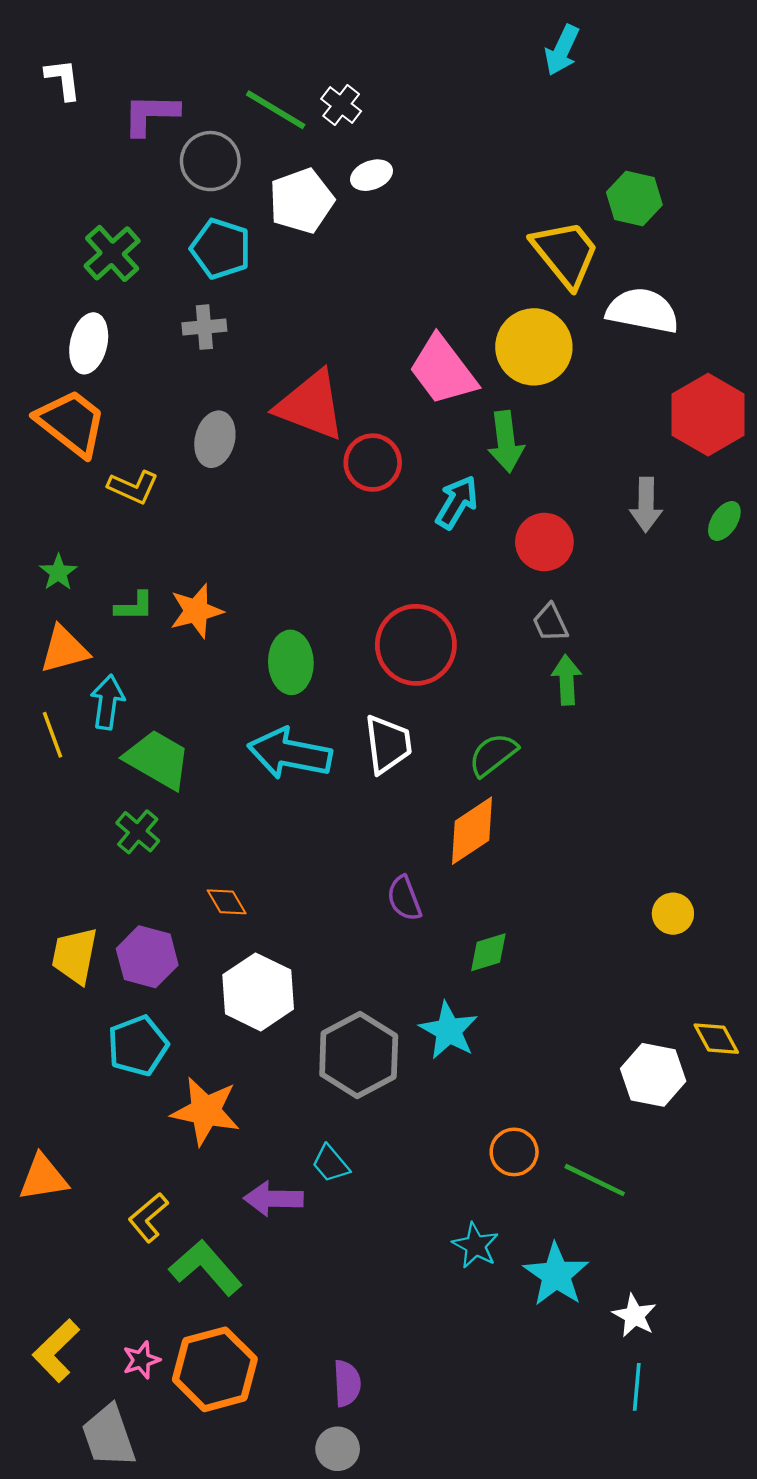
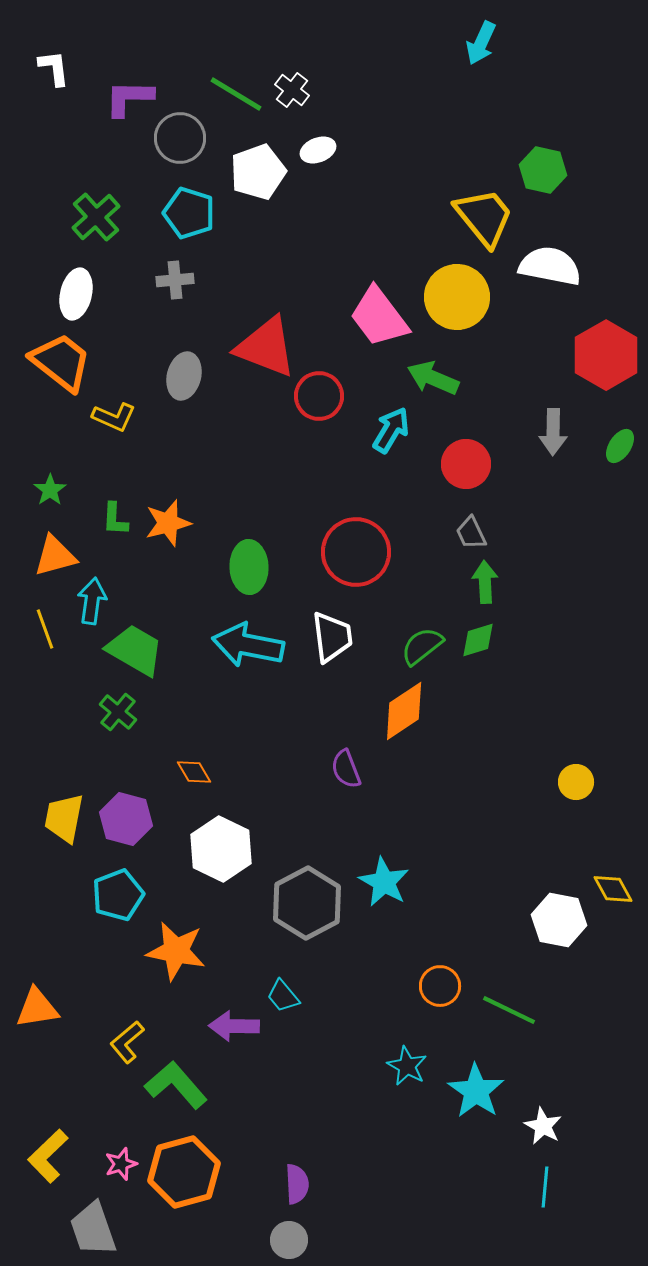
green arrow: (506, 442) -> (433, 378), turned 120
green L-shape: (134, 606) -> (115, 519), turned 93
green diamond: (488, 952) -> (478, 640), moved

